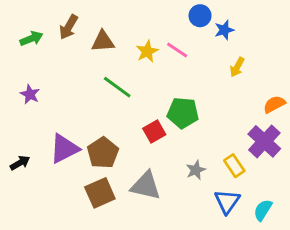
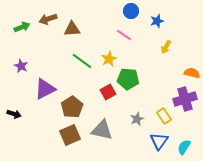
blue circle: (200, 16) -> (131, 11), moved
brown arrow: (69, 27) -> (48, 19), turned 42
yellow star: (147, 51) -> (109, 59), moved
orange semicircle: (274, 104) -> (192, 73), turned 42
purple cross: (264, 141) -> (185, 99), turned 30
purple triangle: (64, 149) -> (45, 89), moved
black arrow: (20, 163) -> (14, 114), turned 48

